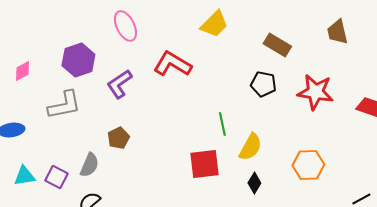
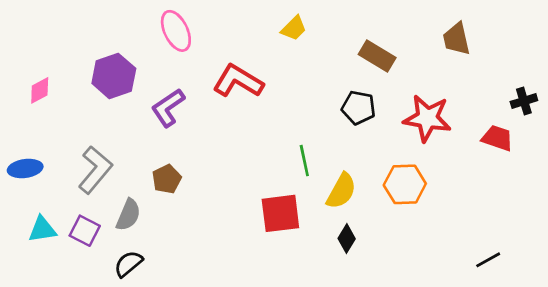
yellow trapezoid: (214, 24) -> (294, 28), size x0.7
gray L-shape: (64, 105) -> (95, 170), moved, turned -39
orange hexagon: (308, 165) -> (405, 184), moved

